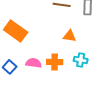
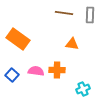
cyan cross: (81, 60) -> (83, 89), moved, turned -32

